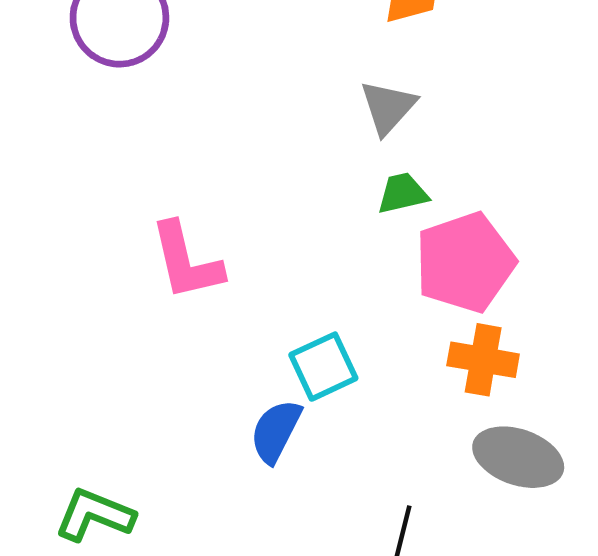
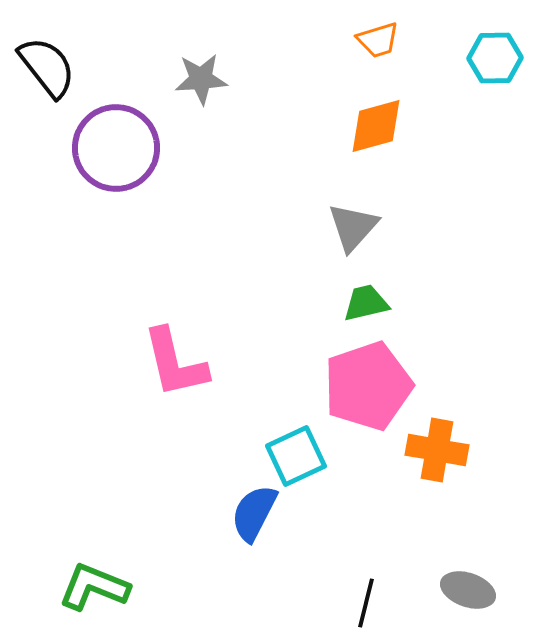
pink pentagon: (465, 262) -> (368, 386), moved
gray ellipse: (518, 457) -> (468, 590), moved, size x0.7

